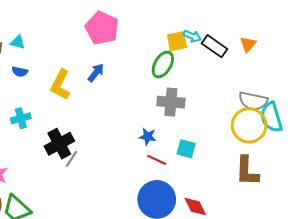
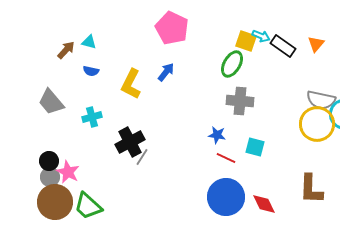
yellow square: (177, 41) -> (246, 41), turned 30
brown L-shape: (247, 171) -> (311, 189), moved

